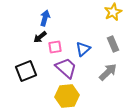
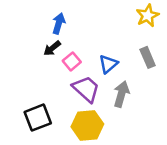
pink square: (55, 47) -> (72, 61), turned -32
black square: (26, 71) -> (38, 118), moved
gray arrow: (108, 72) -> (121, 94), moved, turned -30

